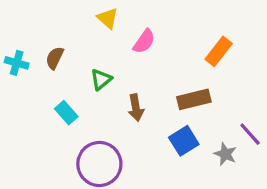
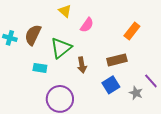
brown semicircle: (55, 58) -> (33, 35), size x1.5
green triangle: (101, 80) -> (61, 48), size x1.6
cyan rectangle: (66, 113) -> (40, 68), turned -40

